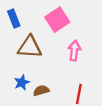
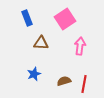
brown triangle: (30, 47) -> (41, 43), size x0.7
brown semicircle: (41, 91) -> (64, 81), moved

